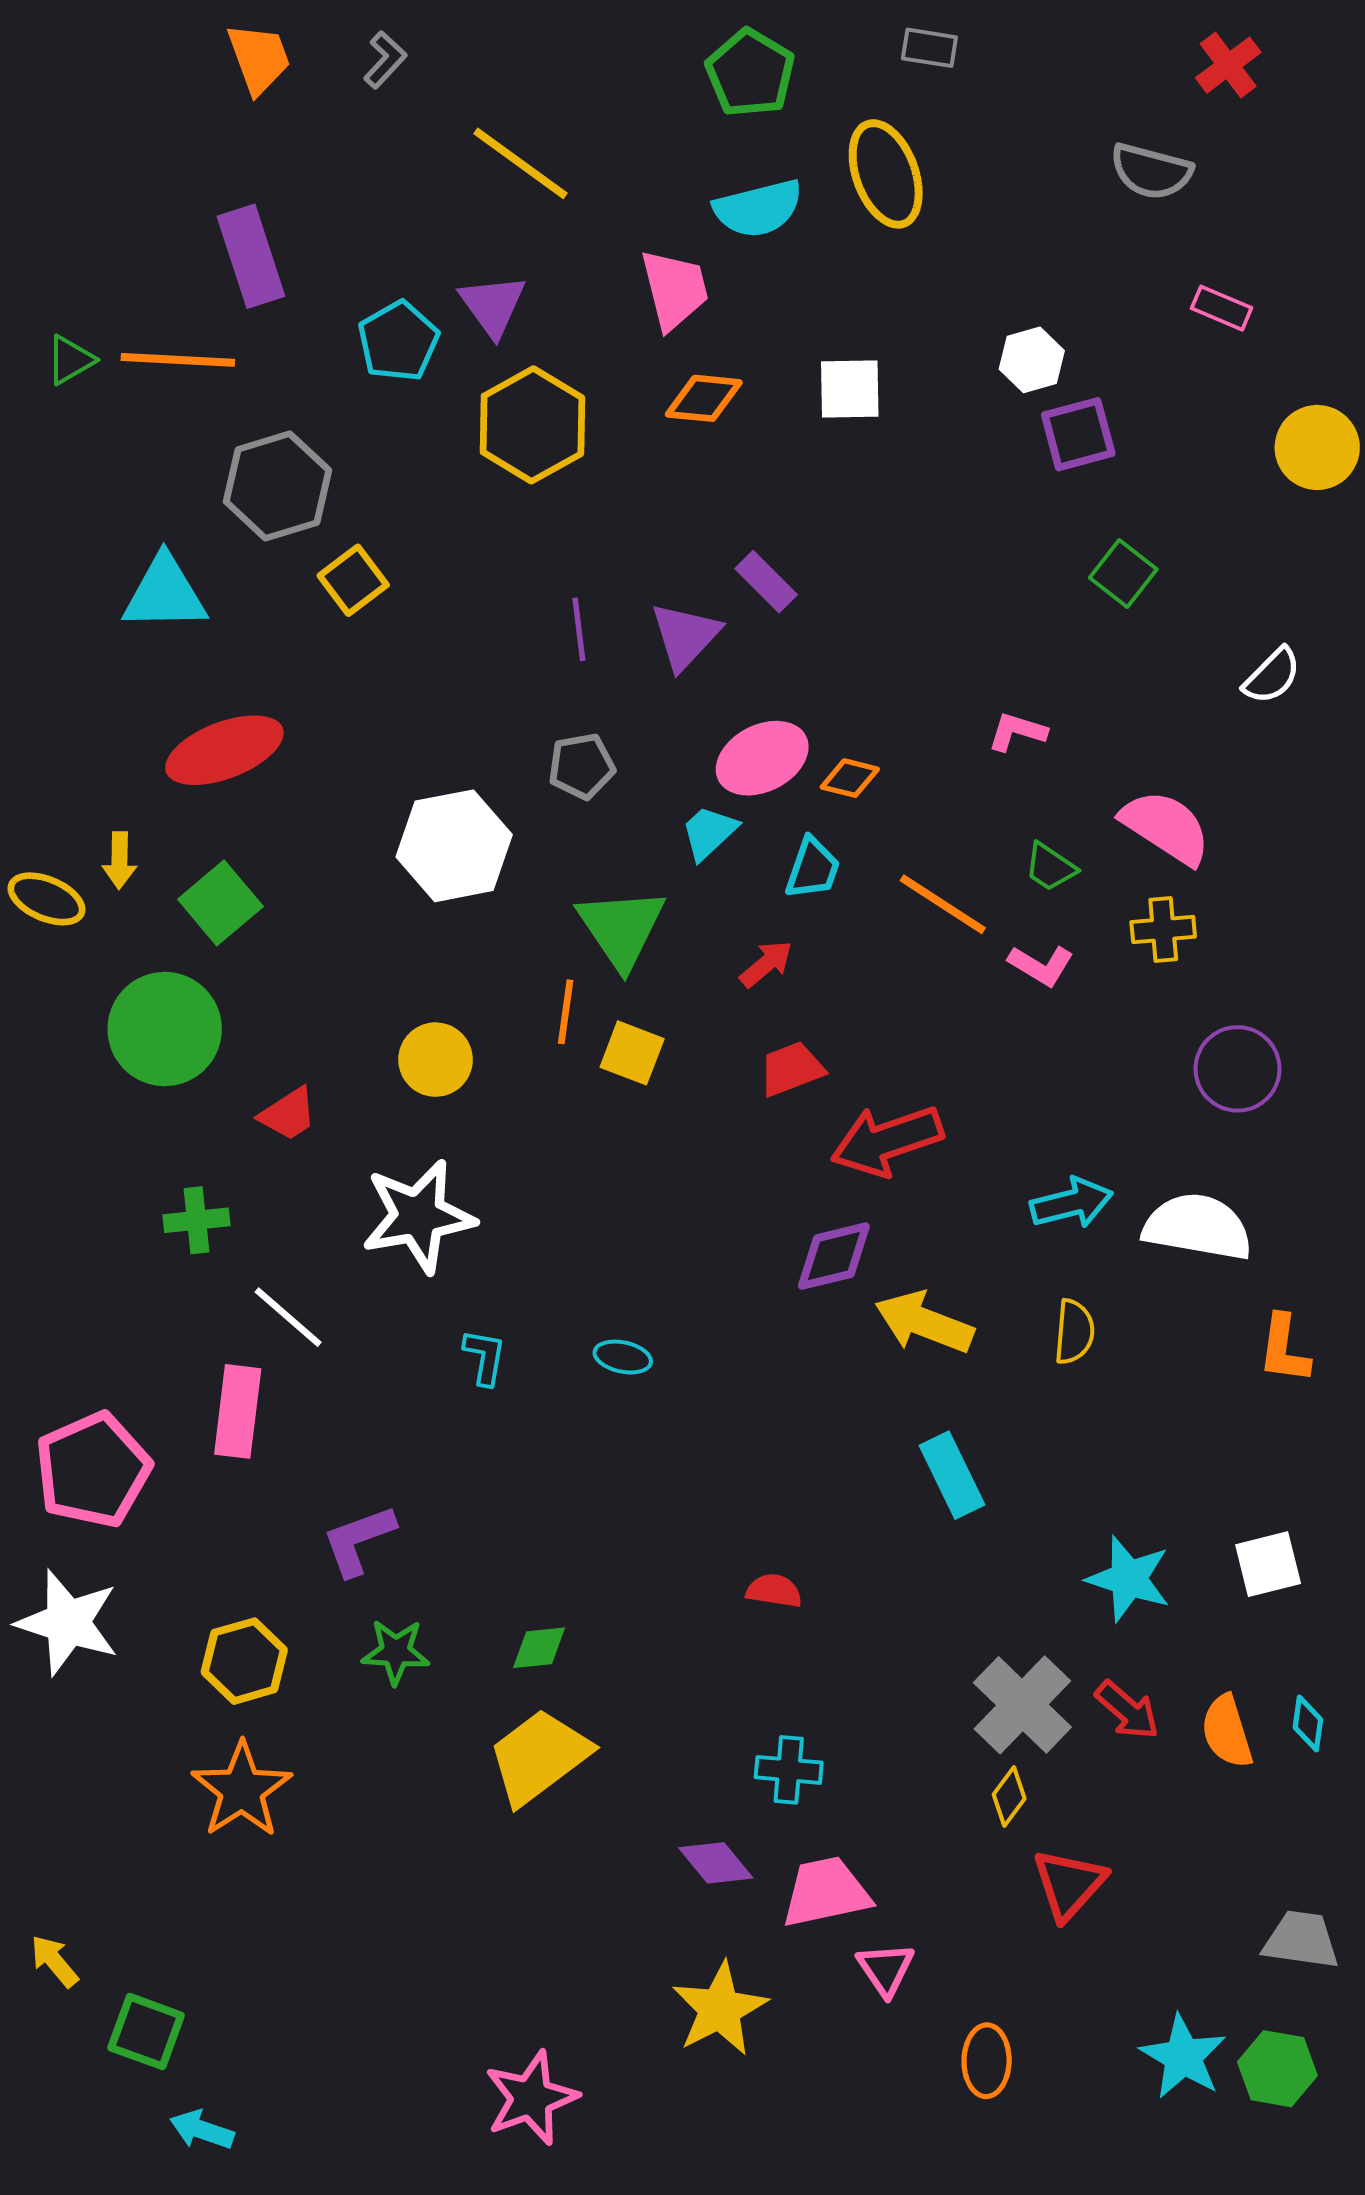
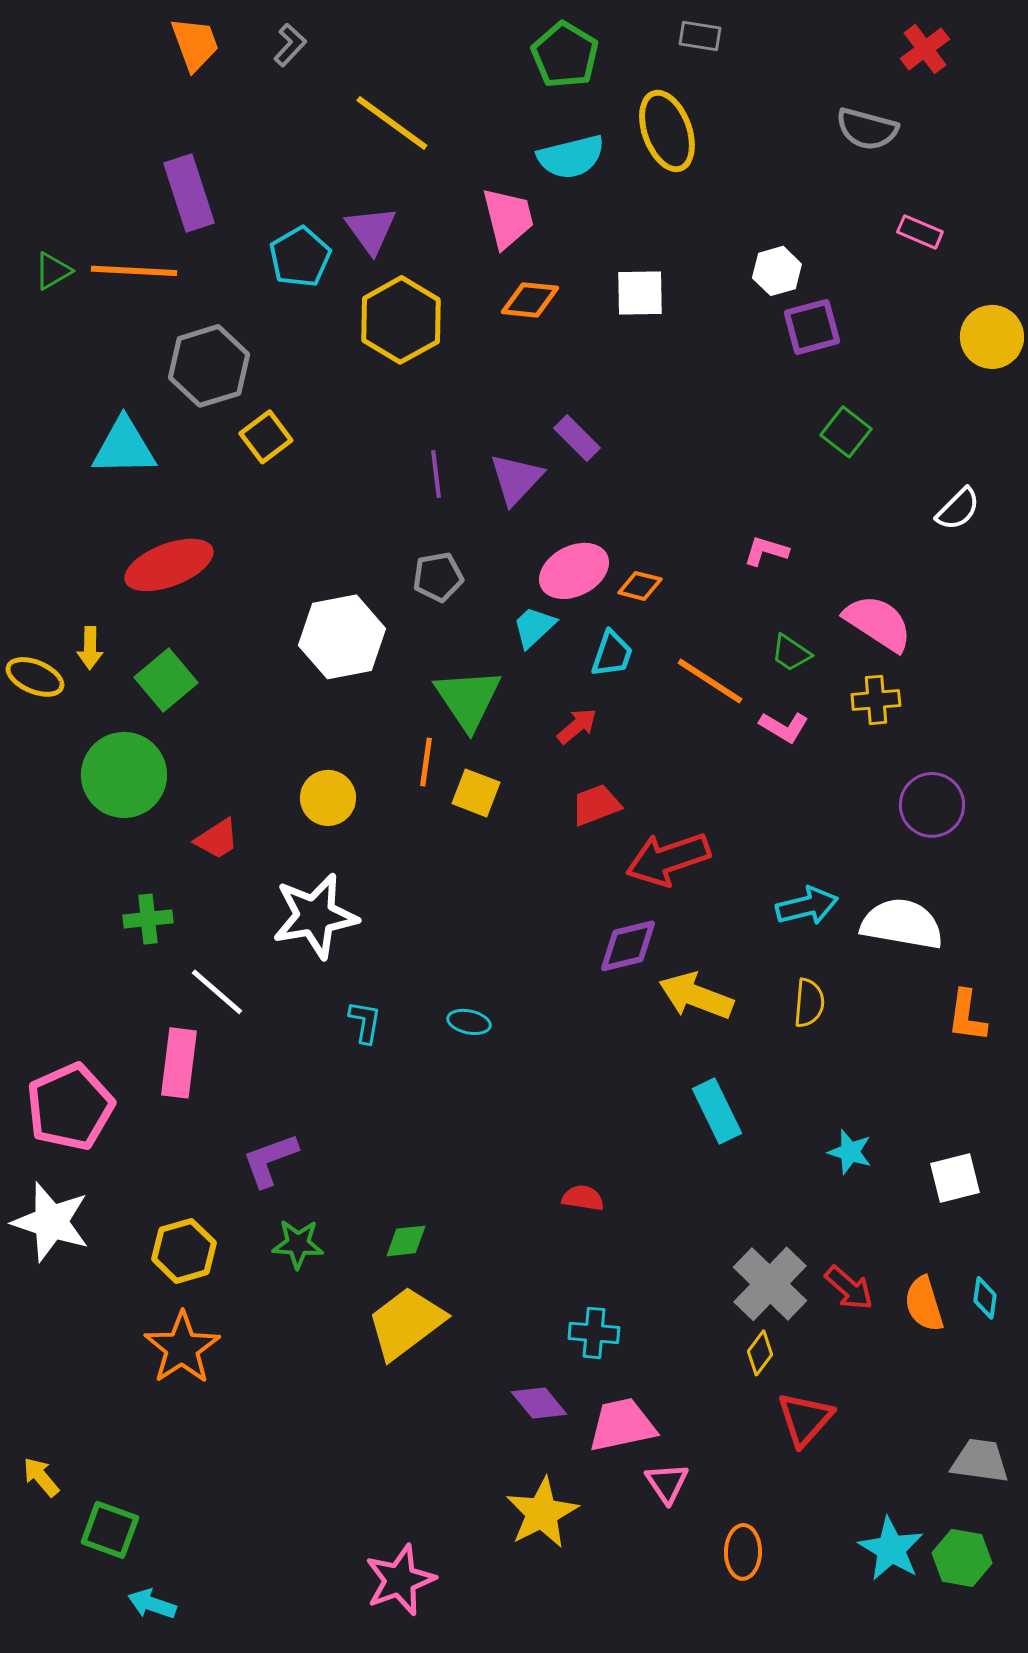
cyan star: (1129, 1579) -> (850, 1152), moved, size x0.7

